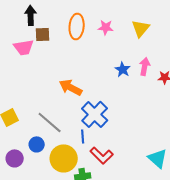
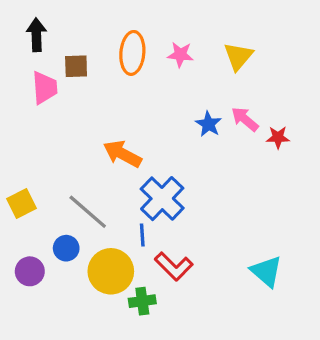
black arrow: (31, 15) -> (36, 35), moved
pink trapezoid: (24, 47) -> (45, 88), turned -85
pink arrow: (145, 66) -> (245, 119), turned -60

